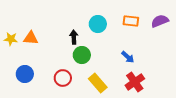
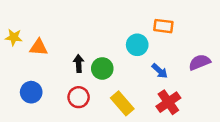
purple semicircle: (160, 21) -> (200, 62), moved
cyan circle: (98, 24) -> (137, 45), moved
black arrow: (74, 37) -> (79, 63), moved
yellow star: (11, 39) -> (14, 37), moved

